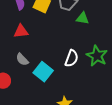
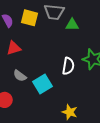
cyan square: (43, 72) -> (42, 84), turned 30

